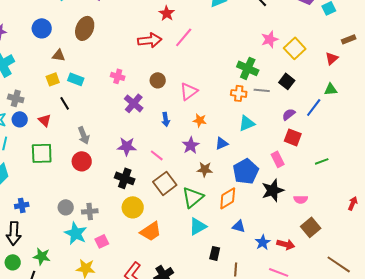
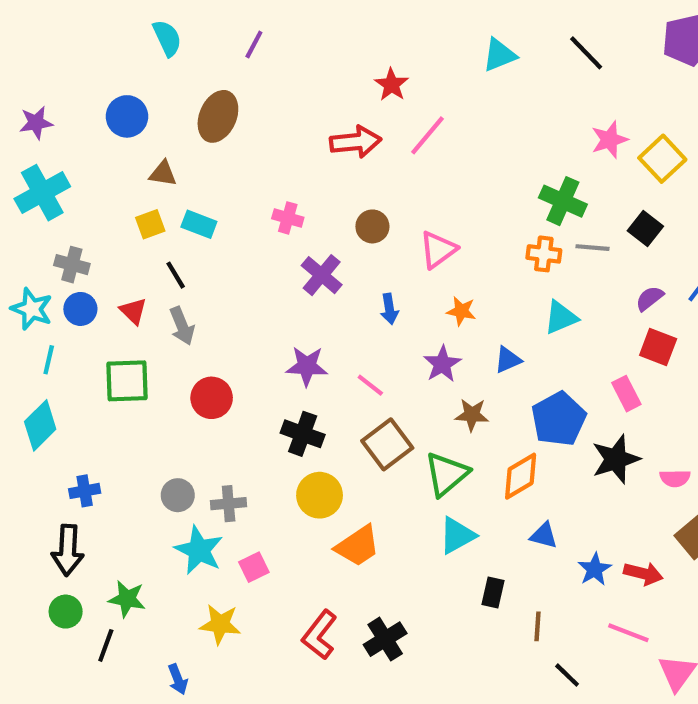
gray arrow: (84, 135) -> (182, 326), moved

